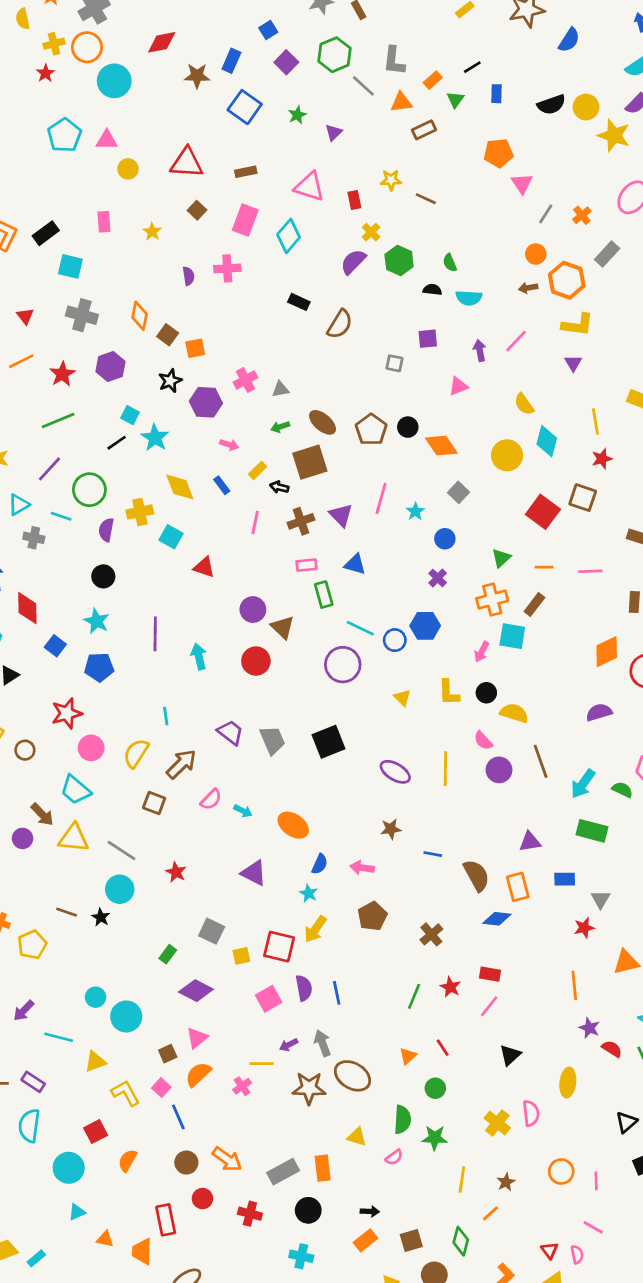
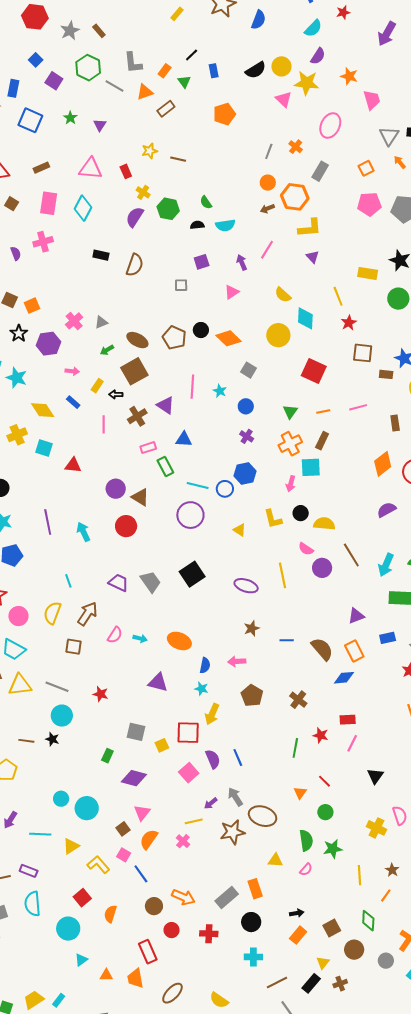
pink triangle: (522, 183) -> (284, 99), moved
brown square: (583, 498) -> (363, 353), moved

